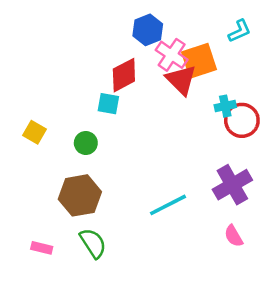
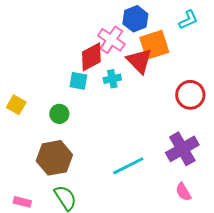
blue hexagon: (148, 30) -> (135, 19), moved
pink cross: (172, 55) -> (111, 40), moved
cyan cross: (225, 106) -> (112, 79), moved

